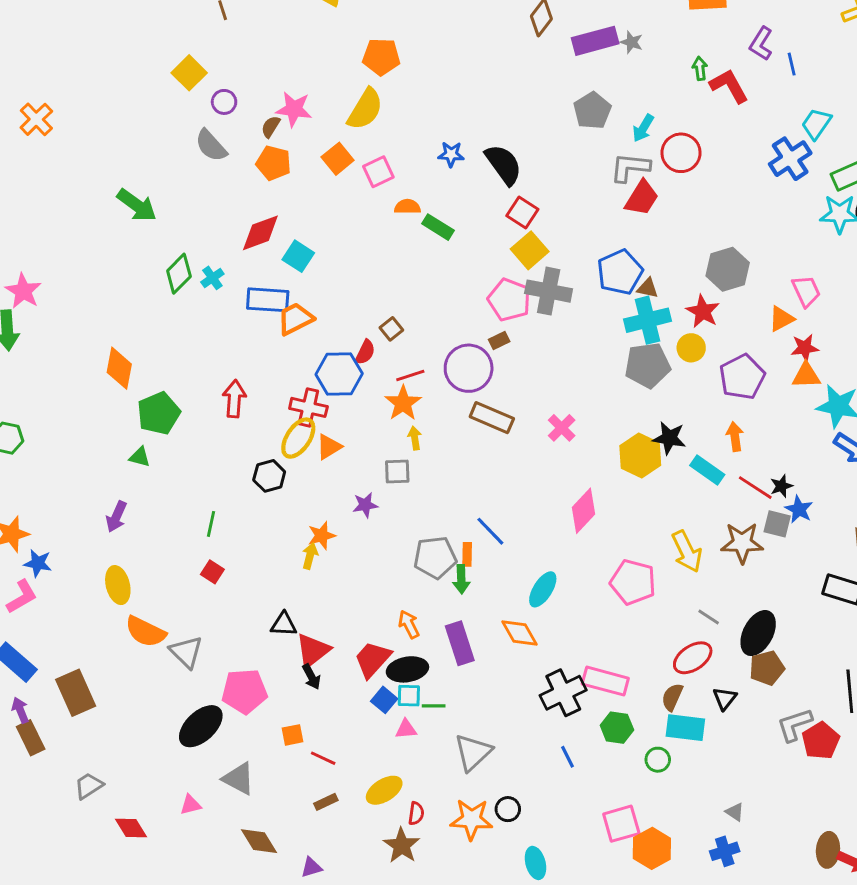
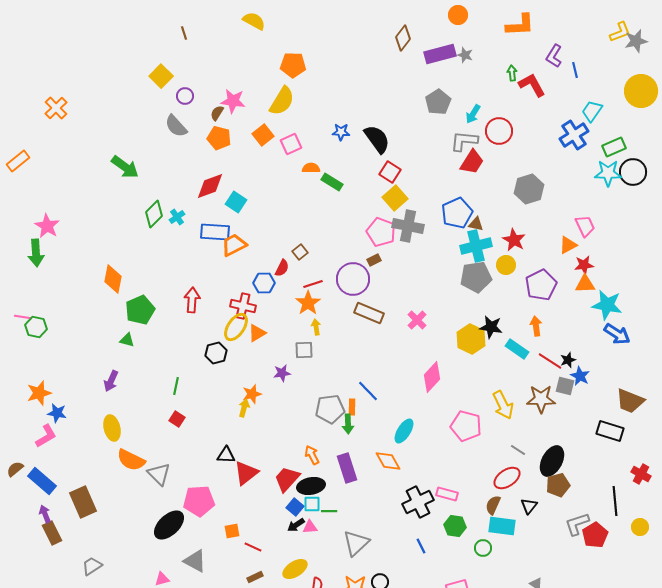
gray hexagon: (728, 269) -> (529, 189), moved
blue hexagon: (339, 374) -> (264, 283), size x0.7
black arrow: (311, 677) -> (296, 525), moved, turned 84
pink rectangle: (605, 681) -> (447, 494), size x0.7

